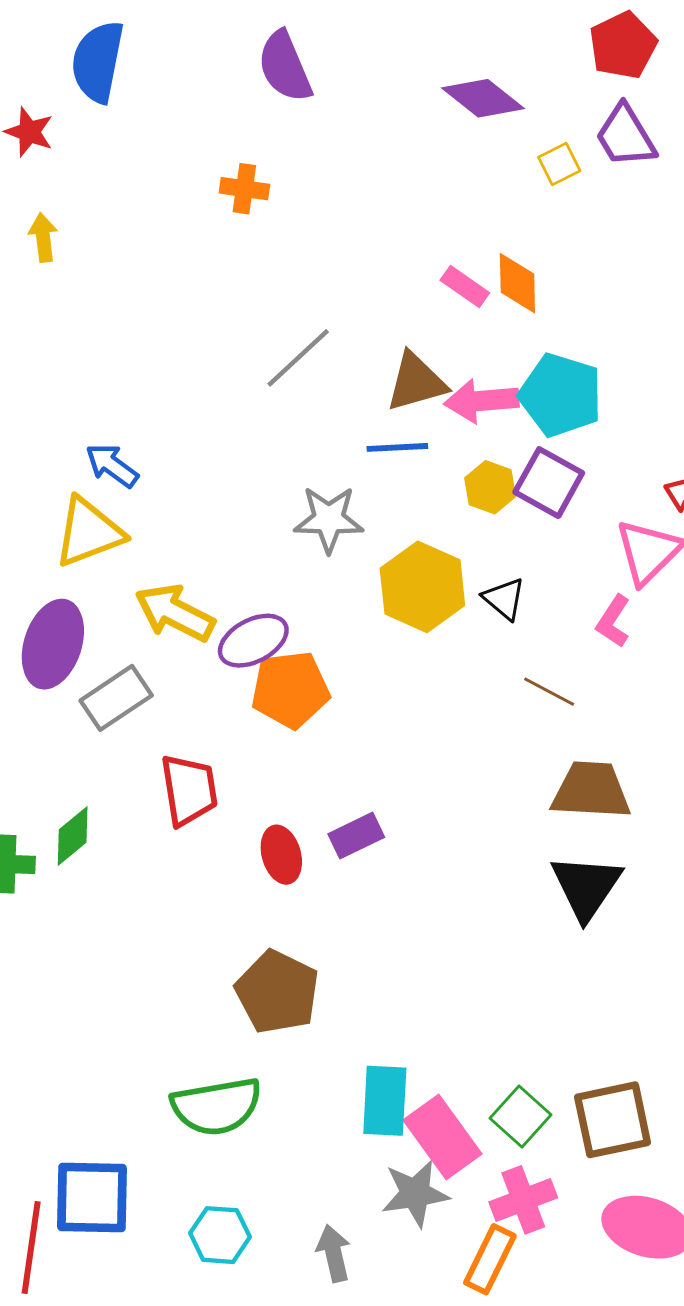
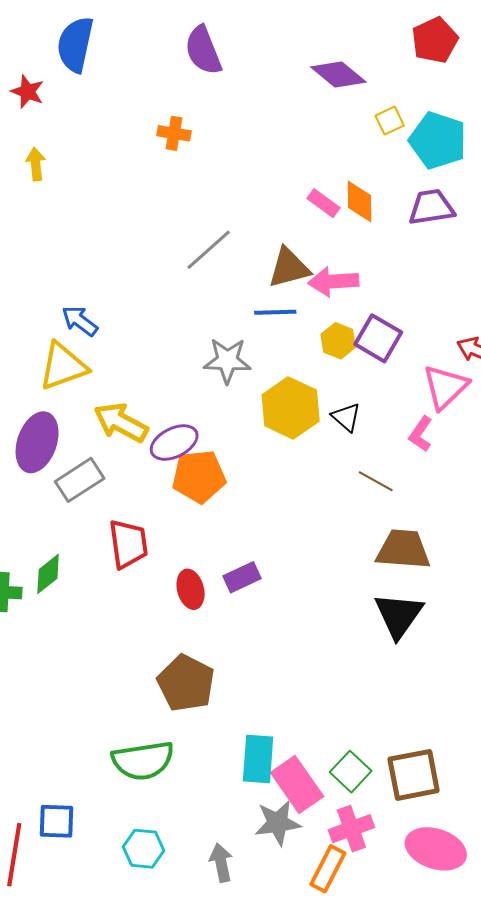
purple trapezoid: (626, 136) -> (431, 207), moved, turned 111
cyan pentagon: (561, 395) -> (438, 140), moved
blue square: (92, 1197) -> (57, 821), size x0.7

